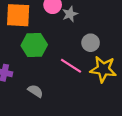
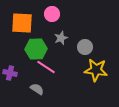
gray star: (70, 14) -> (61, 38), moved
pink line: (71, 66) -> (46, 67), moved

